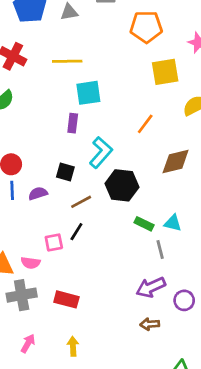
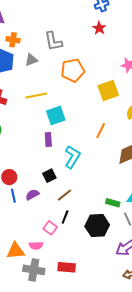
orange pentagon: (146, 27) -> (73, 70), moved
black square: (65, 172) -> (49, 176), turned -32
black hexagon: (122, 185) -> (97, 226), moved
pink square: (54, 242) -> (50, 228), turned -32
gray cross: (22, 295) -> (34, 270), turned 30

